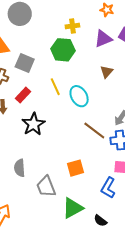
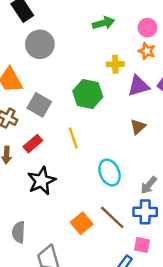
yellow cross: (72, 26) -> (115, 64), moved
cyan ellipse: (79, 96) -> (110, 172), moved
brown line: (94, 130) -> (112, 217), moved
orange square: (76, 168) -> (82, 223), moved, turned -30

